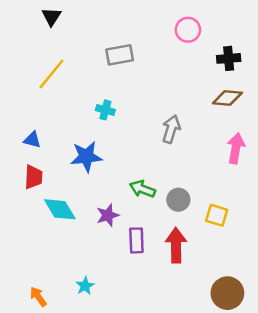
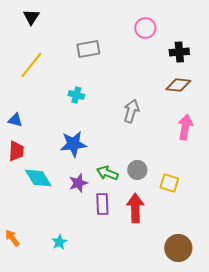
blue star: (86, 157) -> (73, 144), moved
green arrow: (142, 189) -> (107, 173), moved
orange arrow: (38, 297) -> (12, 238), moved

